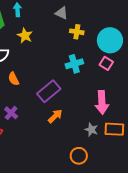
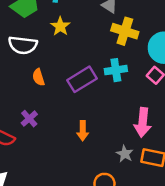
yellow cross: (77, 32) -> (125, 31), size x1.5
purple rectangle: (49, 91) -> (82, 79), moved
orange arrow: (55, 116) -> (83, 131), turned 126

